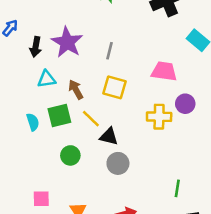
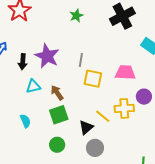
yellow square: (115, 87) -> (93, 79), moved
green square: (59, 115) -> (59, 115), moved
yellow line: (91, 119) -> (103, 116), moved
black triangle: (109, 137) -> (86, 127), turned -49

